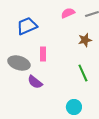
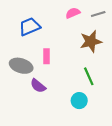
brown star: (85, 40) -> (91, 41), size x1.5
cyan circle: (74, 107) -> (79, 101), moved

